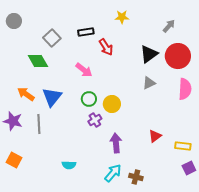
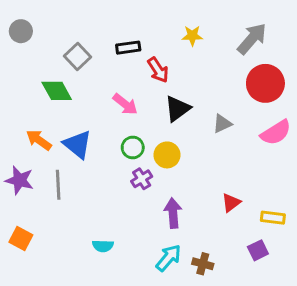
yellow star: (122, 17) -> (192, 36), moved
gray arrow: (169, 26) -> (252, 39), size x1.6
black triangle: (149, 54) -> (177, 109), moved
pink semicircle: (185, 89) -> (276, 133), turned 55
blue triangle: (52, 97) -> (78, 144), turned -30
purple square: (189, 168) -> (258, 250), moved

